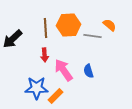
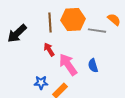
red arrow: (45, 55) -> (49, 50), turned 152
blue star: (37, 88) -> (41, 83), size x0.6

